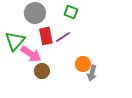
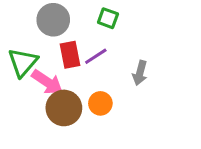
orange circle: (83, 64) -> (100, 103), moved
brown circle: (42, 71) -> (64, 108), size x1.5
gray arrow: (92, 73) -> (140, 73), moved

